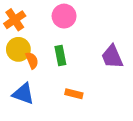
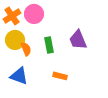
pink circle: (64, 16) -> (34, 14), moved
purple trapezoid: (112, 57) -> (78, 40), moved

